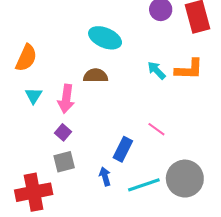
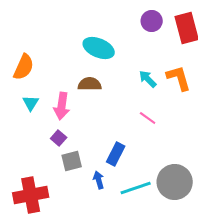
orange L-shape: (189, 69) -> (179, 78), turned -108
pink line: (156, 129) -> (148, 118), moved
gray square: (64, 162) -> (72, 161), moved

